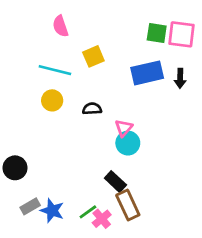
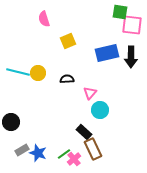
green square: (157, 33) -> (120, 12), moved
cyan line: (55, 70) -> (18, 72), moved
black arrow: (180, 78) -> (131, 57), size x1.5
cyan circle: (128, 143) -> (100, 110), moved

